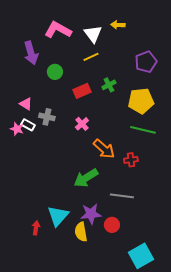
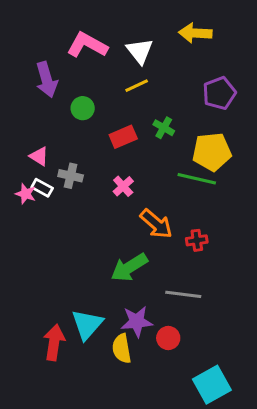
yellow arrow: (118, 25) -> (195, 33), moved, size x1.5
green cross: (109, 85) -> (164, 128), turned -32
green line: (143, 130) -> (197, 179), moved
red arrow: (36, 228) -> (54, 343), size x1.6

